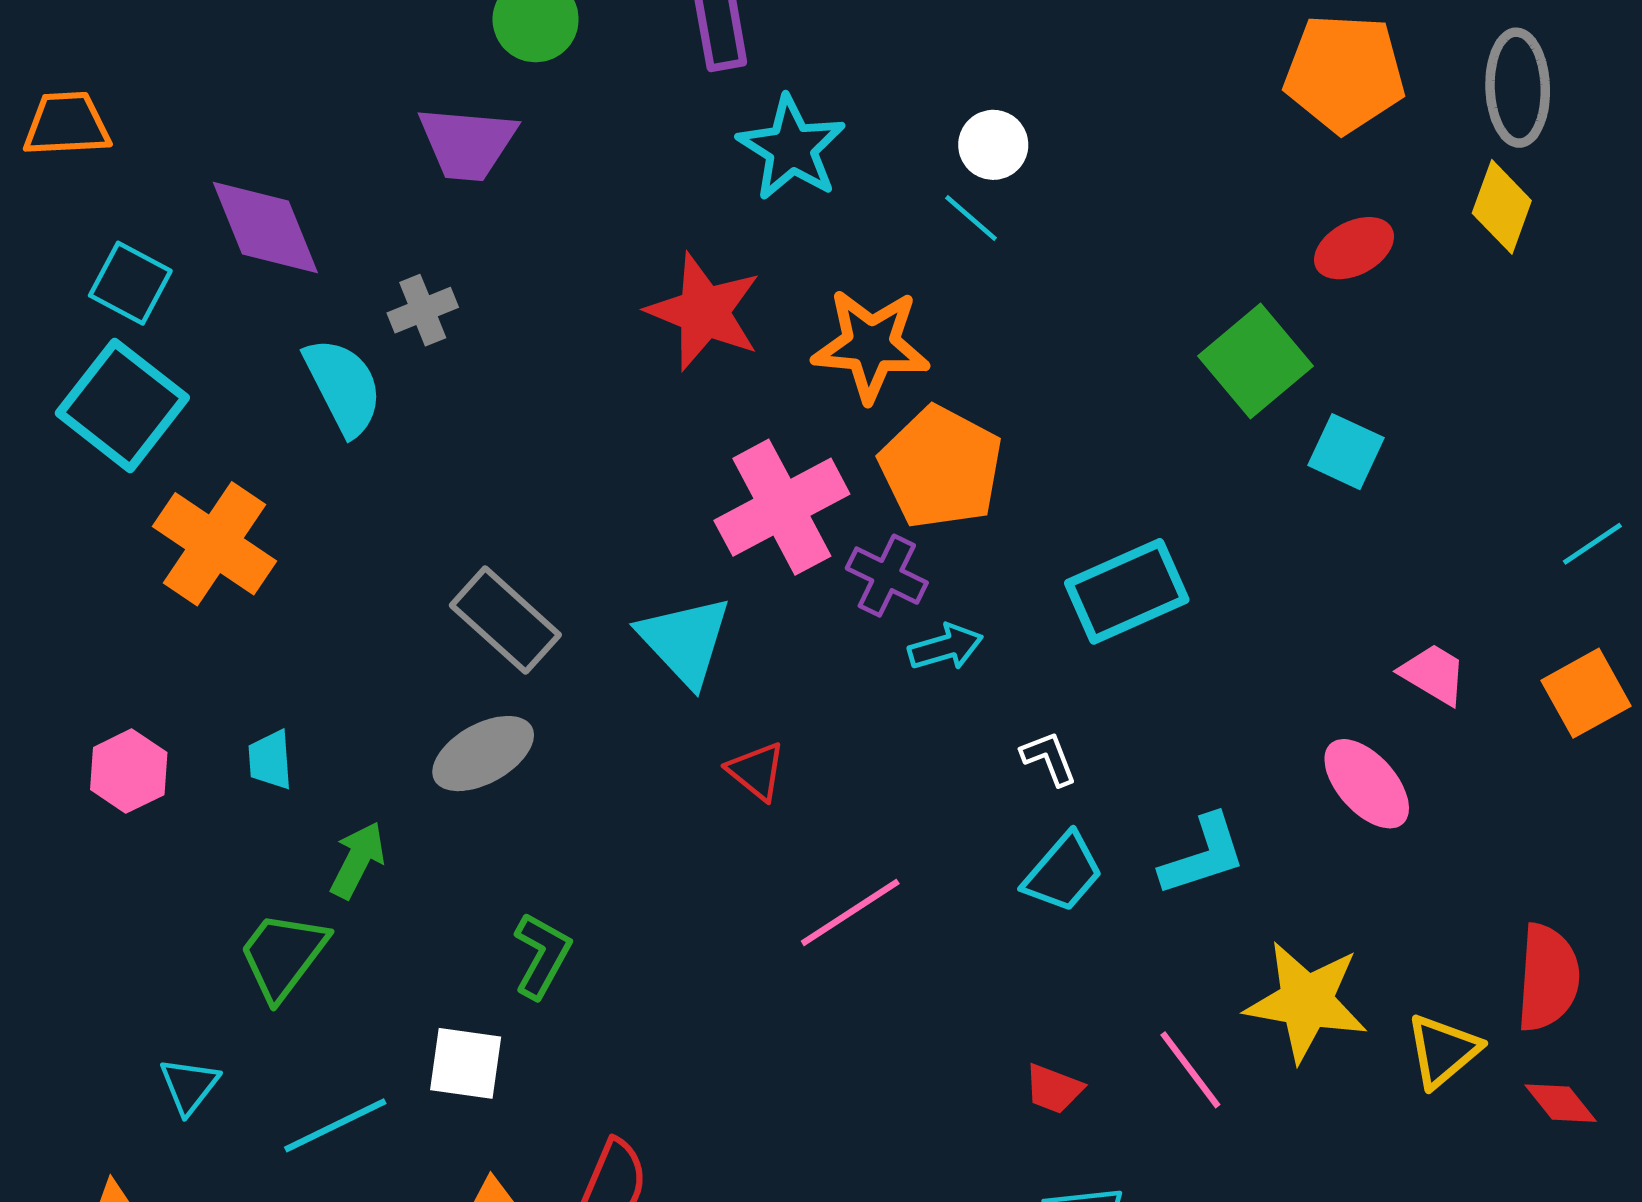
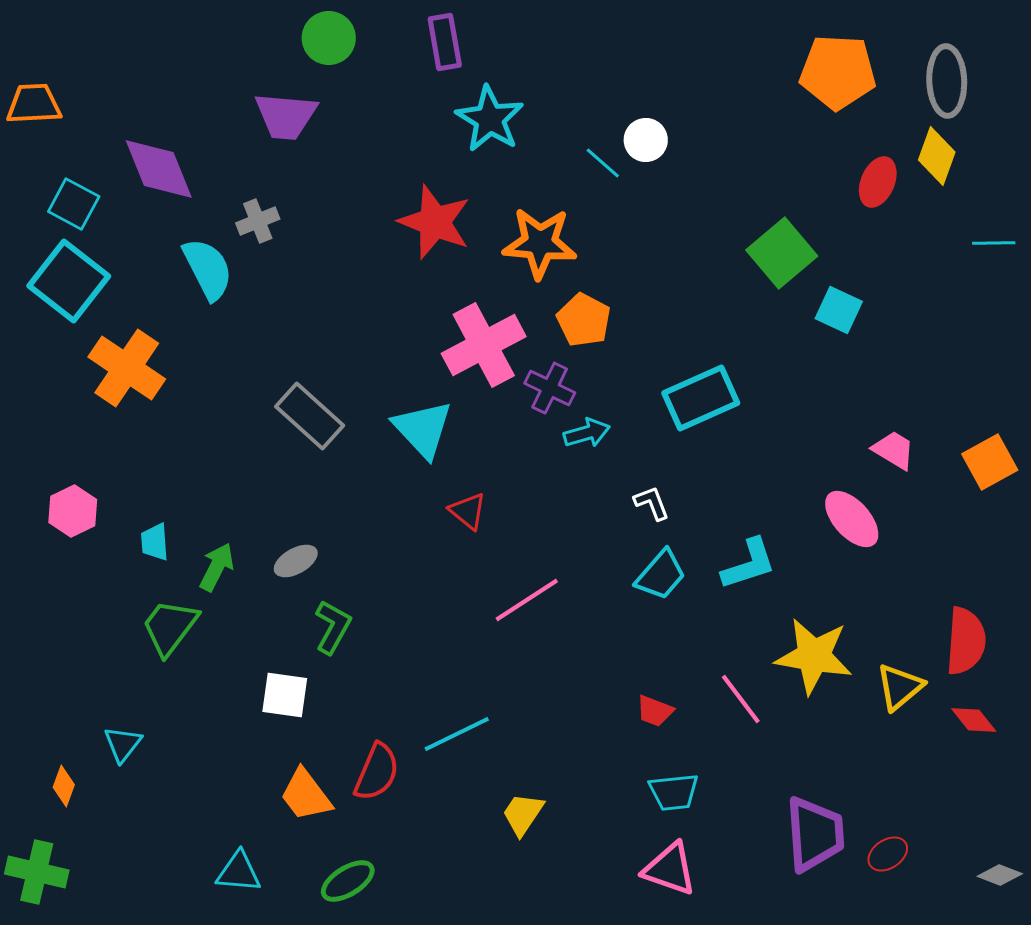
white circle: (993, 145) -> (646, 140), moved
red ellipse: (1354, 248) -> (878, 182), moved, turned -39
orange pentagon: (941, 467) -> (584, 320), size x0.7
cyan line: (1592, 544) -> (994, 243), moved, turned 33
gray ellipse: (483, 754) -> (296, 561), moved, size x0.7
cyan trapezoid: (270, 760) -> (155, 542), moved
cyan triangle: (189, 1086) -> (123, 744), moved
cyan line: (335, 1125) -> (457, 734), moved

